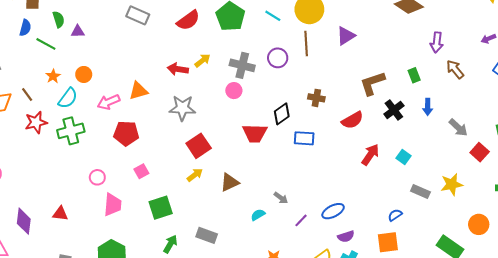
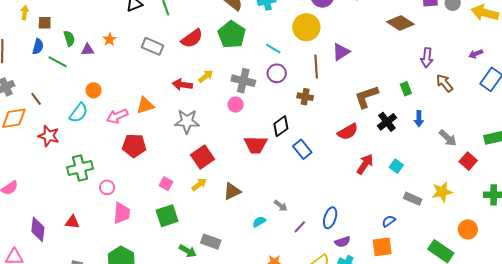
gray rectangle: (138, 15) -> (152, 46), moved
cyan line: (273, 16) -> (273, 49), moved
brown line: (306, 44) -> (316, 66), moved
orange star: (53, 76) -> (110, 39), moved
brown line: (27, 94) -> (36, 99), moved
brown cross: (316, 98) -> (305, 97), moved
red star: (36, 122) -> (49, 136), turned 30
green cross: (71, 131) -> (80, 168), moved
blue rectangle: (304, 138) -> (302, 149), turned 48
pink square: (141, 171) -> (166, 184), moved, turned -32
blue ellipse: (333, 211) -> (330, 218), turned -45
green arrow: (170, 244) -> (188, 251), moved, turned 90

